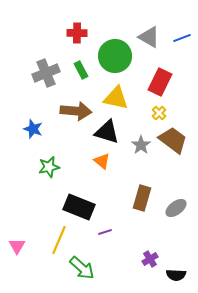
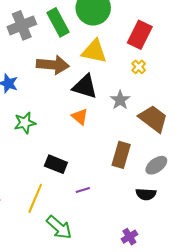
green rectangle: (81, 70) -> (58, 22), size x1.5
brown trapezoid: (173, 140) -> (153, 119), moved
black rectangle: (79, 207) -> (56, 164), size x0.7
purple cross: (150, 259) -> (129, 237), moved
black semicircle: (176, 275) -> (146, 194), moved

